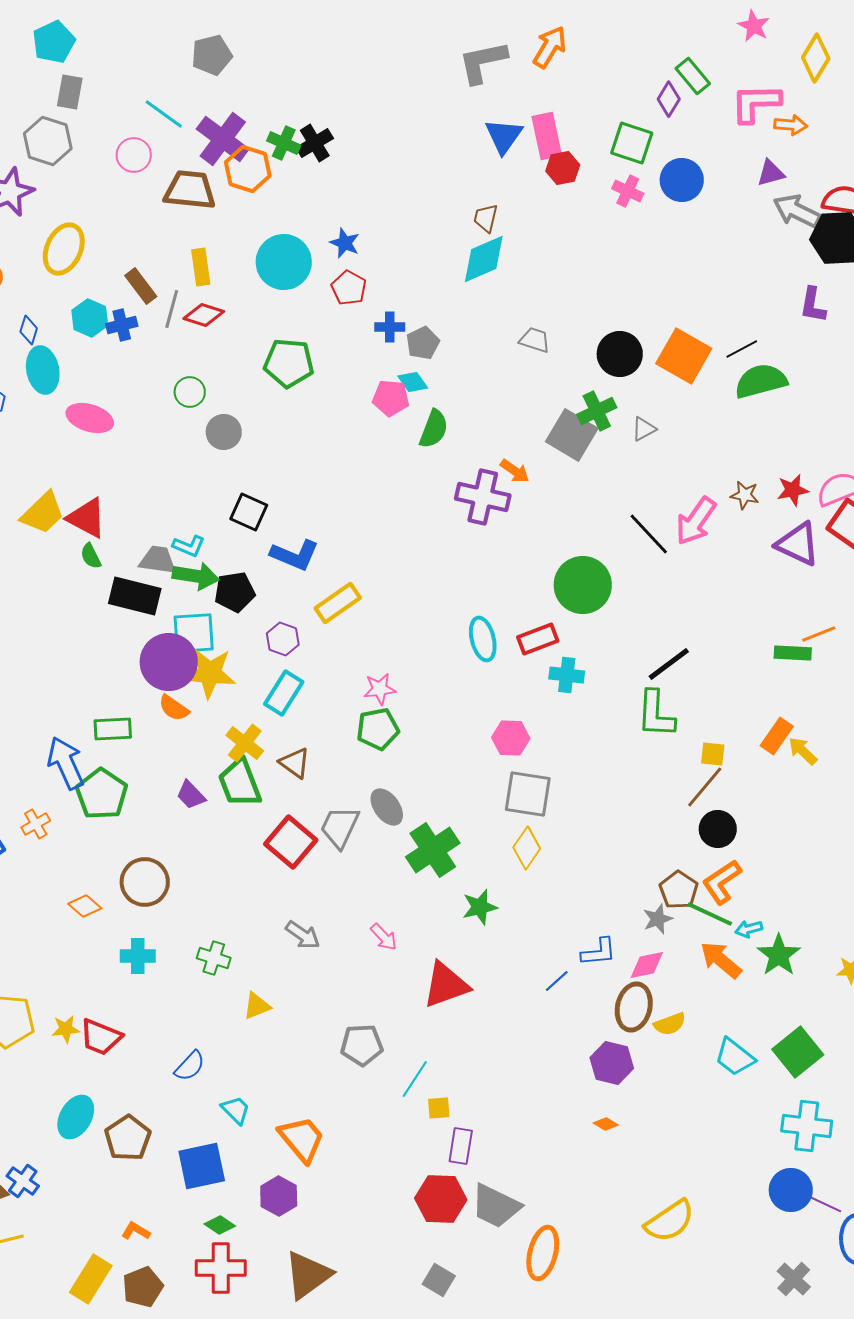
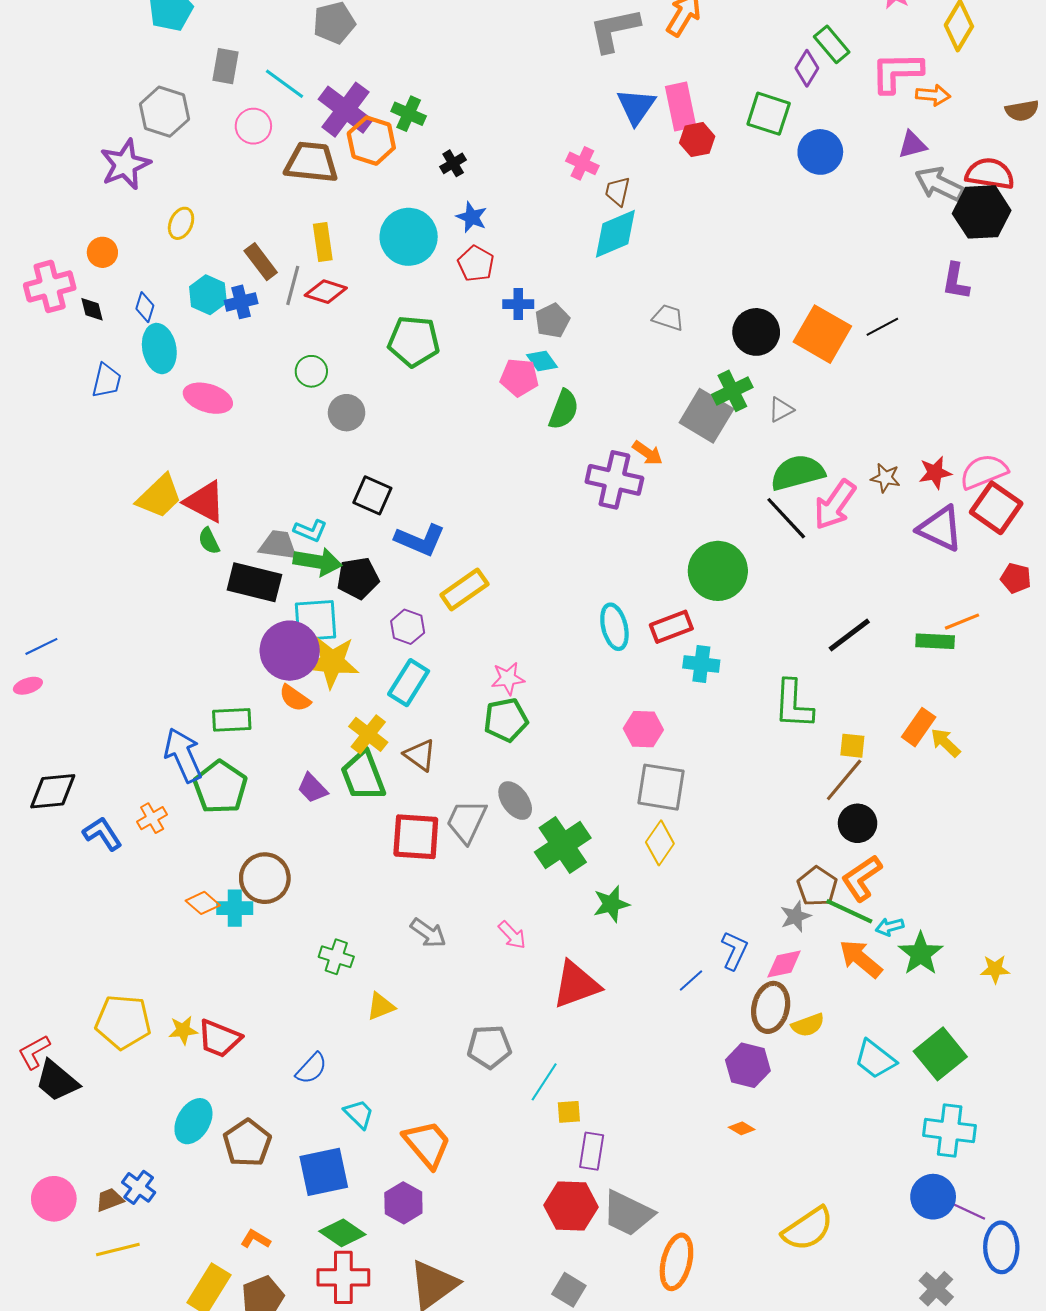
gray rectangle: (70, 92) -> (225, 66), moved
black cross: (315, 143) -> (453, 163), moved, size x0.7
pink cross: (628, 191) -> (582, 163), moved
yellow ellipse: (64, 249) -> (181, 223), size x0.6
green semicircle: (761, 381) -> (798, 473), moved
black line: (669, 664) -> (849, 635), moved
red square: (291, 842) -> (416, 837), turned -36
blue L-shape: (599, 952) -> (734, 951), turned -60
cyan cross: (138, 956) -> (235, 908), moved
green diamond: (220, 1225) -> (342, 1233), size x1.4

